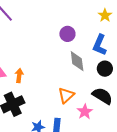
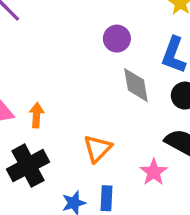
orange triangle: (66, 95) -> (98, 149), moved

